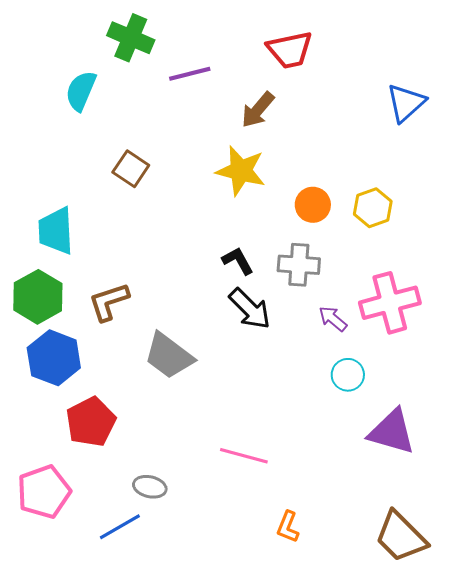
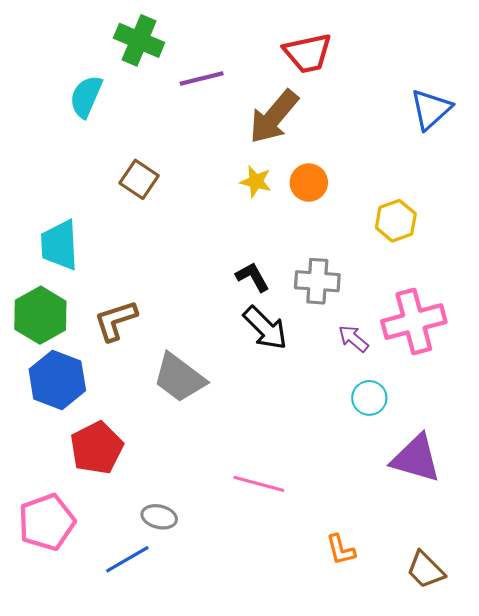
brown arrow: (258, 110) -> (274, 117), size x1.4
yellow star: (241, 171) -> (256, 181), size x0.6
orange circle: (313, 205) -> (309, 183), moved
orange L-shape: (288, 527) -> (341, 550), moved, turned -36
brown trapezoid: (401, 537) -> (426, 570), size x0.7

